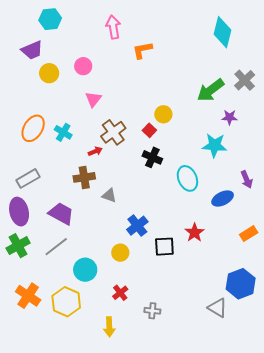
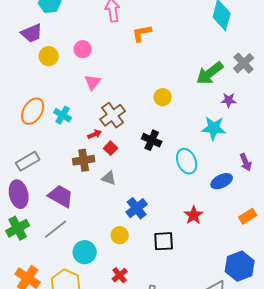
red square: (149, 130) -> (111, 148), moved
black square: (164, 247) -> (164, 241), moved

